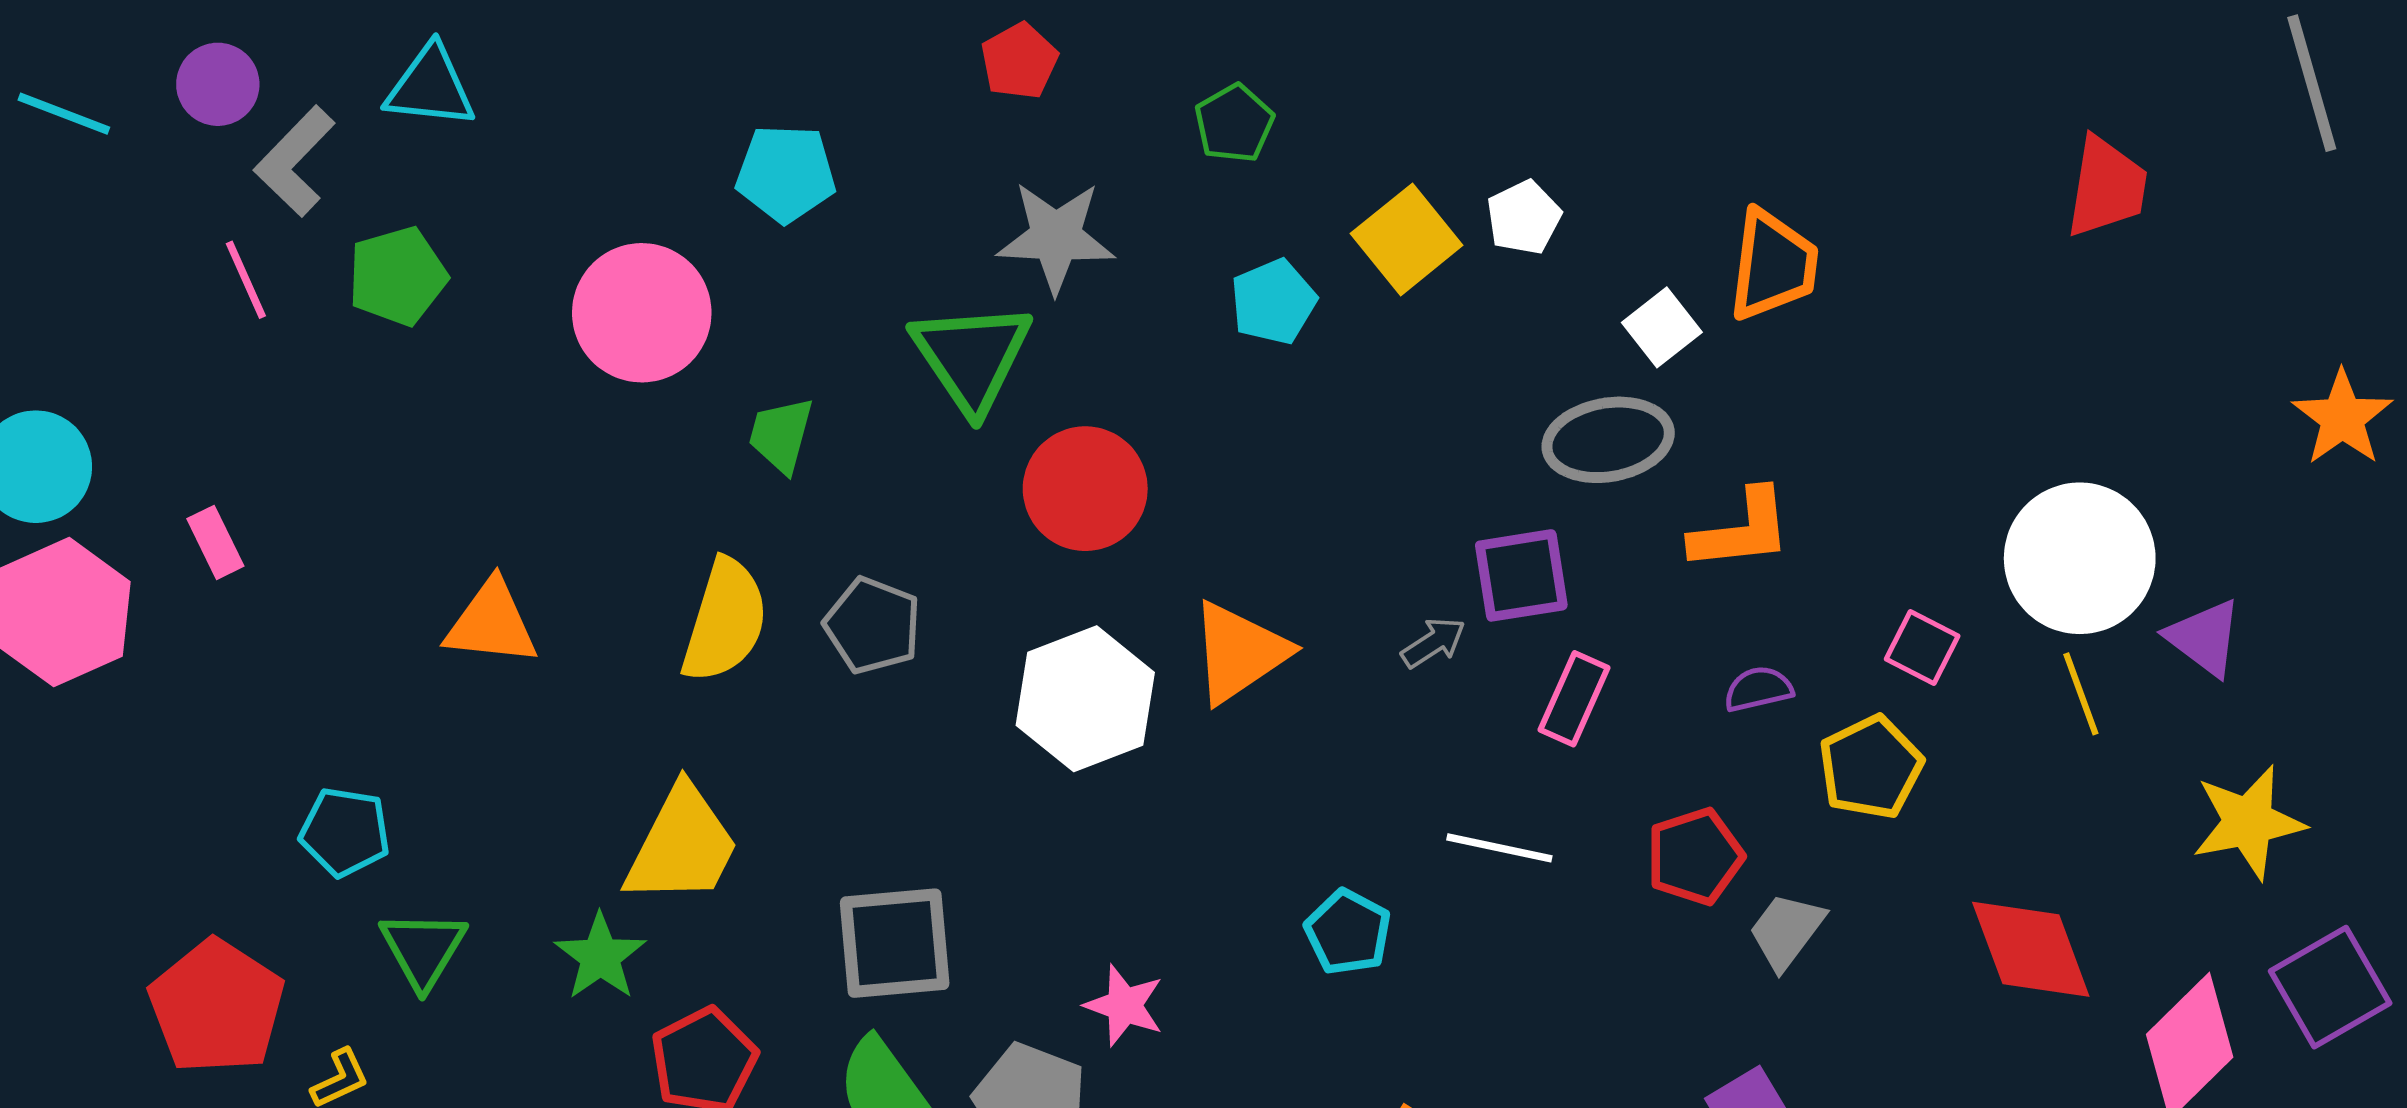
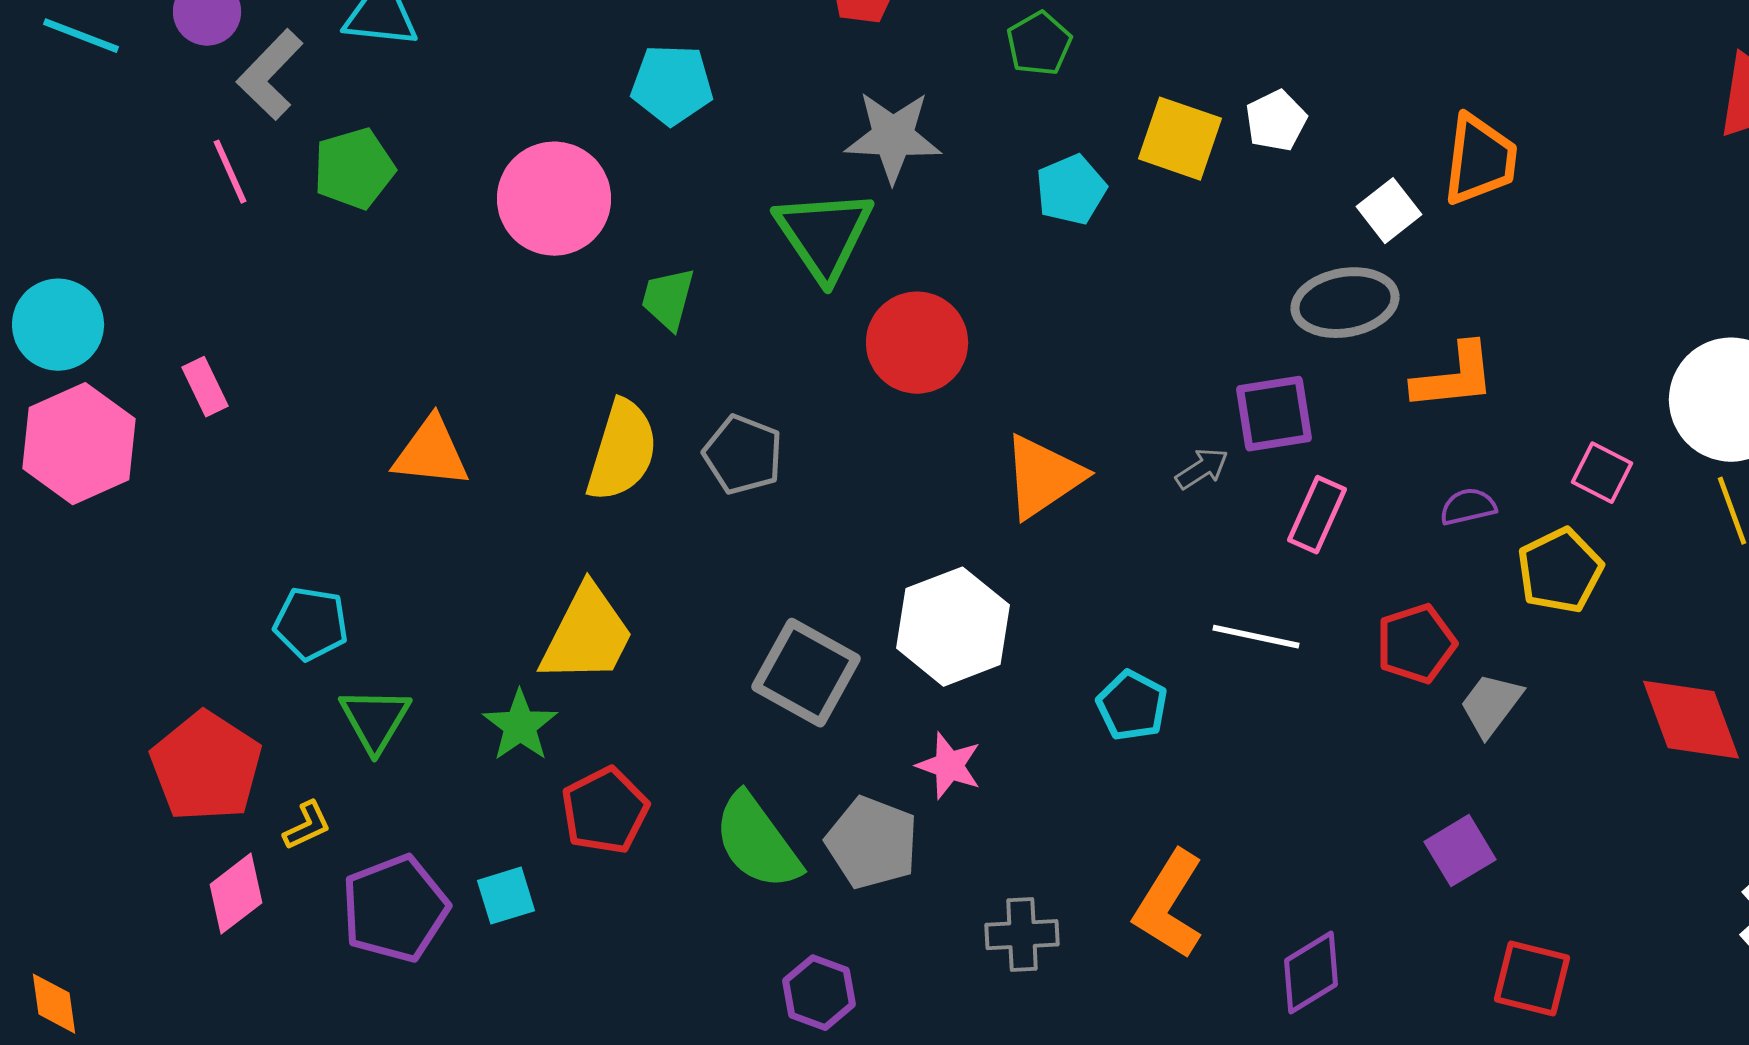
yellow square: (1407, 239) -> (1180, 139), turned -32
white hexagon: (1085, 699) -> (953, 627), moved
gray square: (895, 943) -> (806, 673), moved, turned 34

